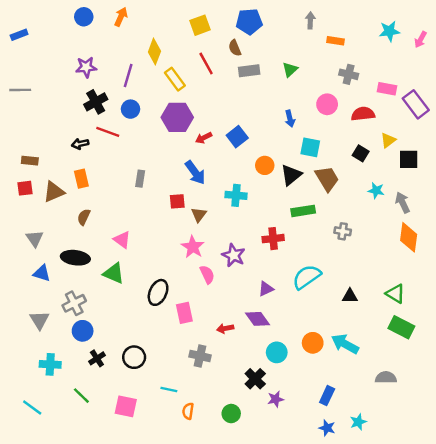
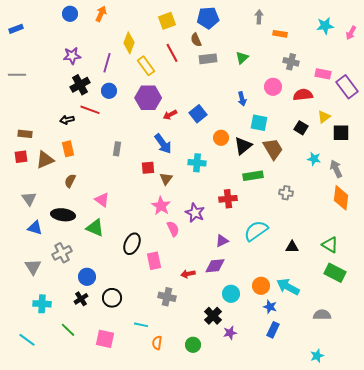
purple diamond: (258, 319) -> (215, 266), turned -60
blue circle: (83, 331) -> (87, 277), moved
cyan star: (358, 422) -> (317, 356), moved
blue star: (327, 428) -> (270, 307), moved

